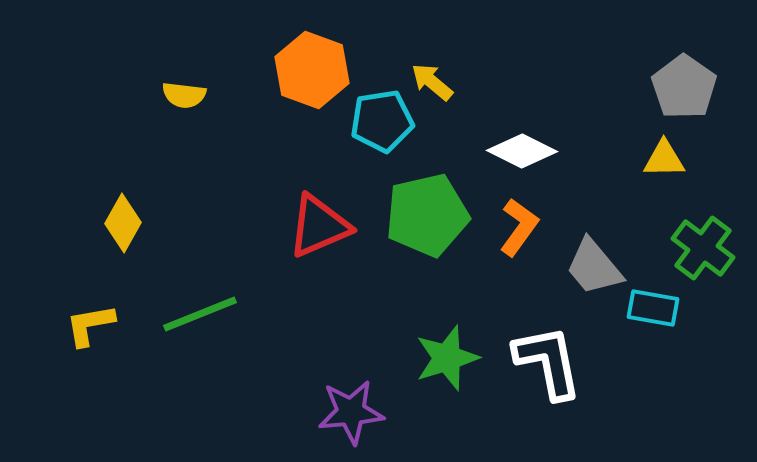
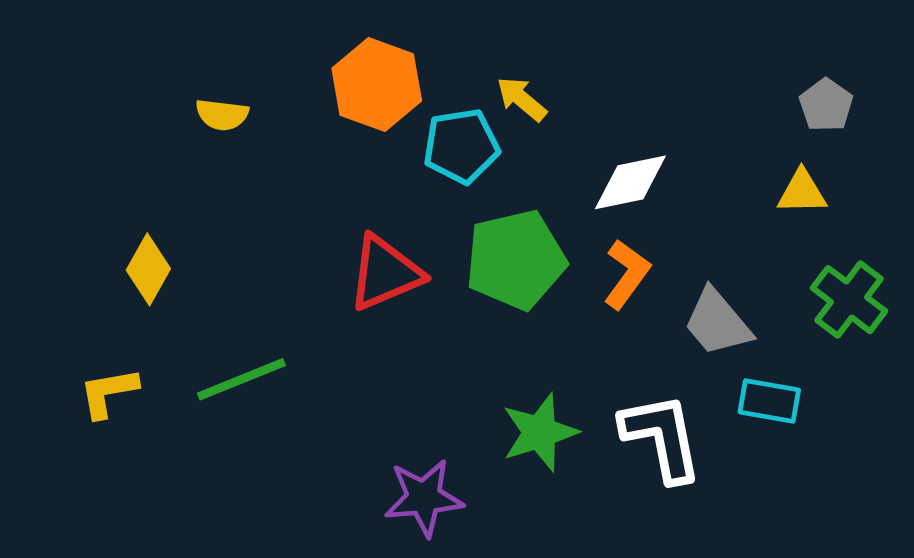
gray pentagon: (684, 87) -> (826, 105), size x0.7
white diamond: (522, 151) -> (630, 182), turned -38
cyan rectangle: (653, 308) -> (769, 401), moved

